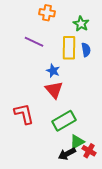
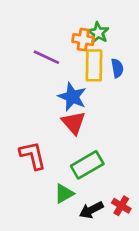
orange cross: (47, 13) -> (83, 40), moved
green star: (81, 24) -> (98, 33), moved
blue star: (53, 71) -> (72, 97), size x1.5
green triangle: (77, 142) -> (64, 194), moved

